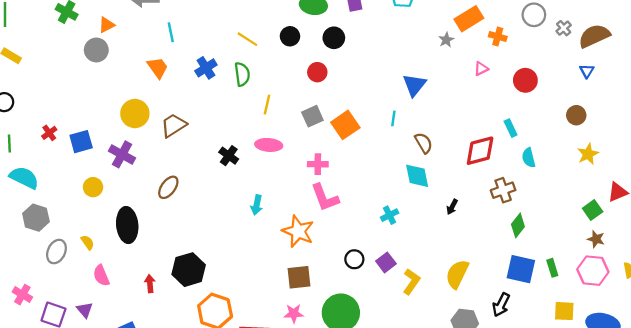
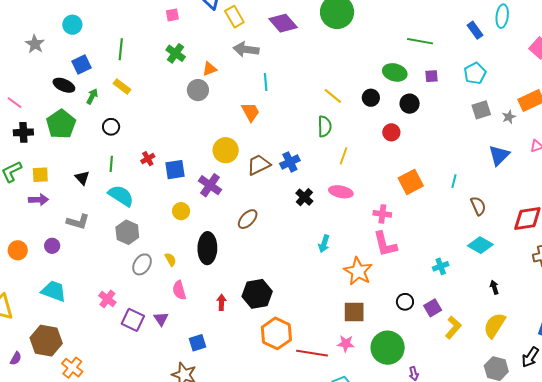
blue cross: (206, 68) -> (290, 162), moved
blue triangle: (414, 85) -> (499, 155), moved
gray square: (312, 116) -> (481, 110), moved
cyan diamond: (417, 176) -> (480, 245), moved, turned -55
black arrow: (452, 207) -> (494, 287), moved, turned 128

